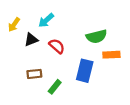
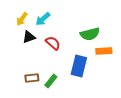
yellow arrow: (14, 25) -> (22, 19), moved
brown rectangle: (34, 74) -> (32, 78), moved

